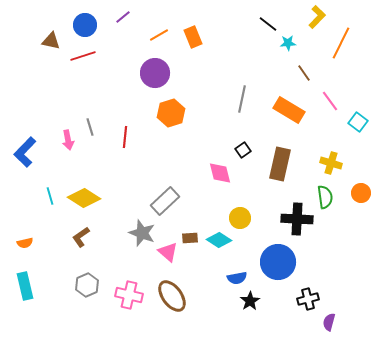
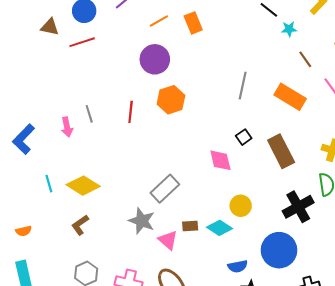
red line: (125, 137) -> (131, 112), moved
brown rectangle: (280, 164) -> (281, 151), turned -40
black cross: (297, 219) -> (298, 207), turned -32

